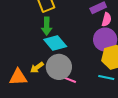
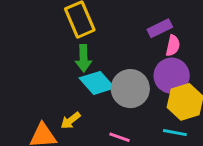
gray circle: (59, 67) -> (130, 89), moved

